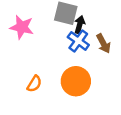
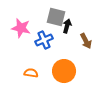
blue cross: (78, 41) -> (44, 40), moved, turned 30
orange semicircle: (34, 84) -> (31, 73), turned -112

